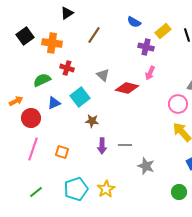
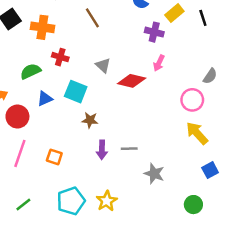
brown line: (94, 35) -> (92, 18), turned -66
cyan square: (80, 97) -> (76, 92), turned -30

